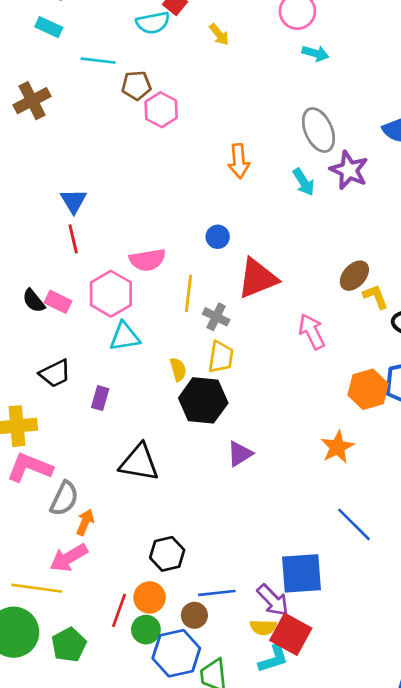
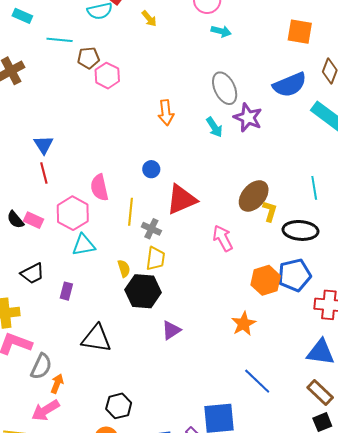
pink semicircle: (147, 260) -> (99, 188), turned 88
brown ellipse: (354, 276) -> (254, 196), size x1.4
yellow L-shape: (376, 297) -> (270, 211), turned 40

